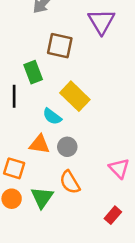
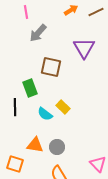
yellow rectangle: (75, 96) -> (63, 107), size x0.6
cyan semicircle: (52, 116) -> (45, 114), moved

